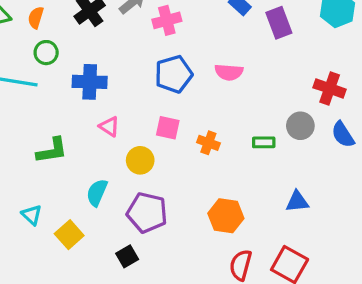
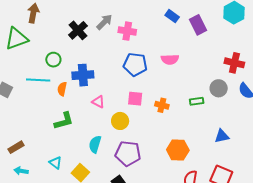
orange semicircle: (36, 18) -> (62, 89), moved
pink cross: (167, 20) -> (127, 31), turned 30
blue pentagon: (174, 74) -> (135, 64), turned 30

